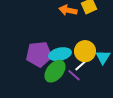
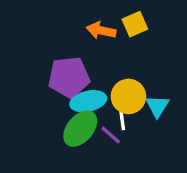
purple pentagon: (39, 54) -> (69, 77), moved
white line: (81, 65) -> (122, 119), turned -56

